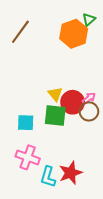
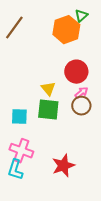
red circle: (73, 102) -> (76, 72), moved
cyan L-shape: (48, 177) -> (15, 170), moved

